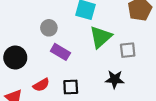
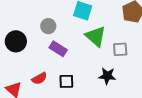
green triangle: (101, 37) -> (96, 36), turned -40
black circle: (15, 57) -> (16, 41), moved

